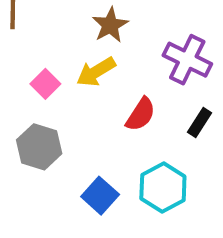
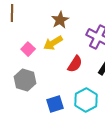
blue square: (100, 196) -> (55, 104), turned 30

